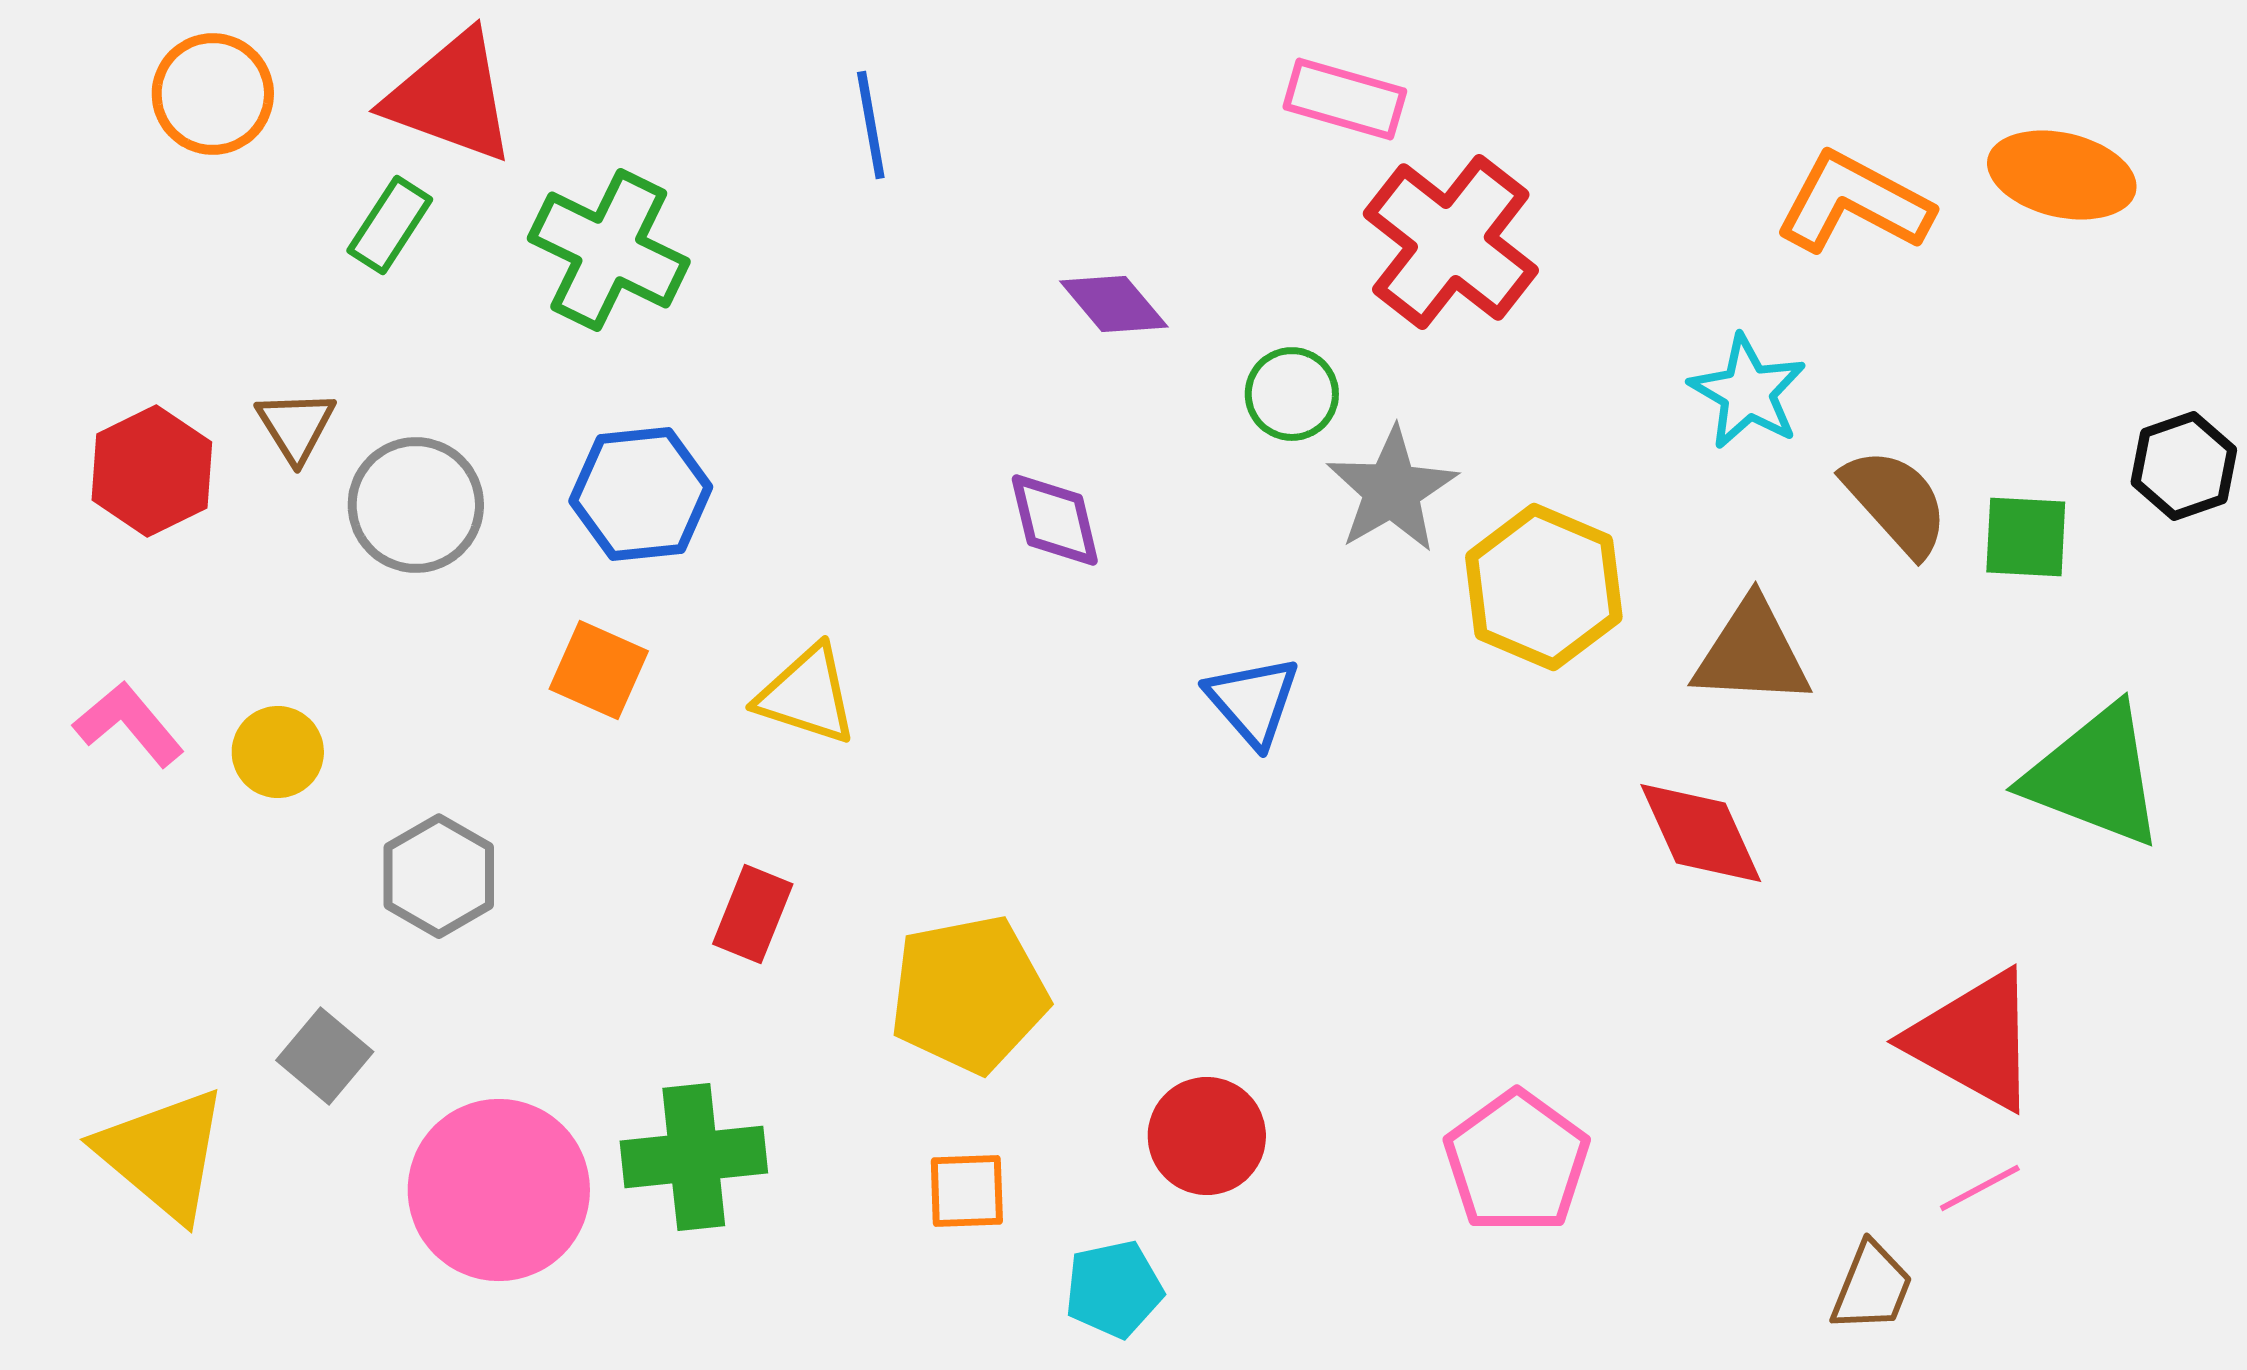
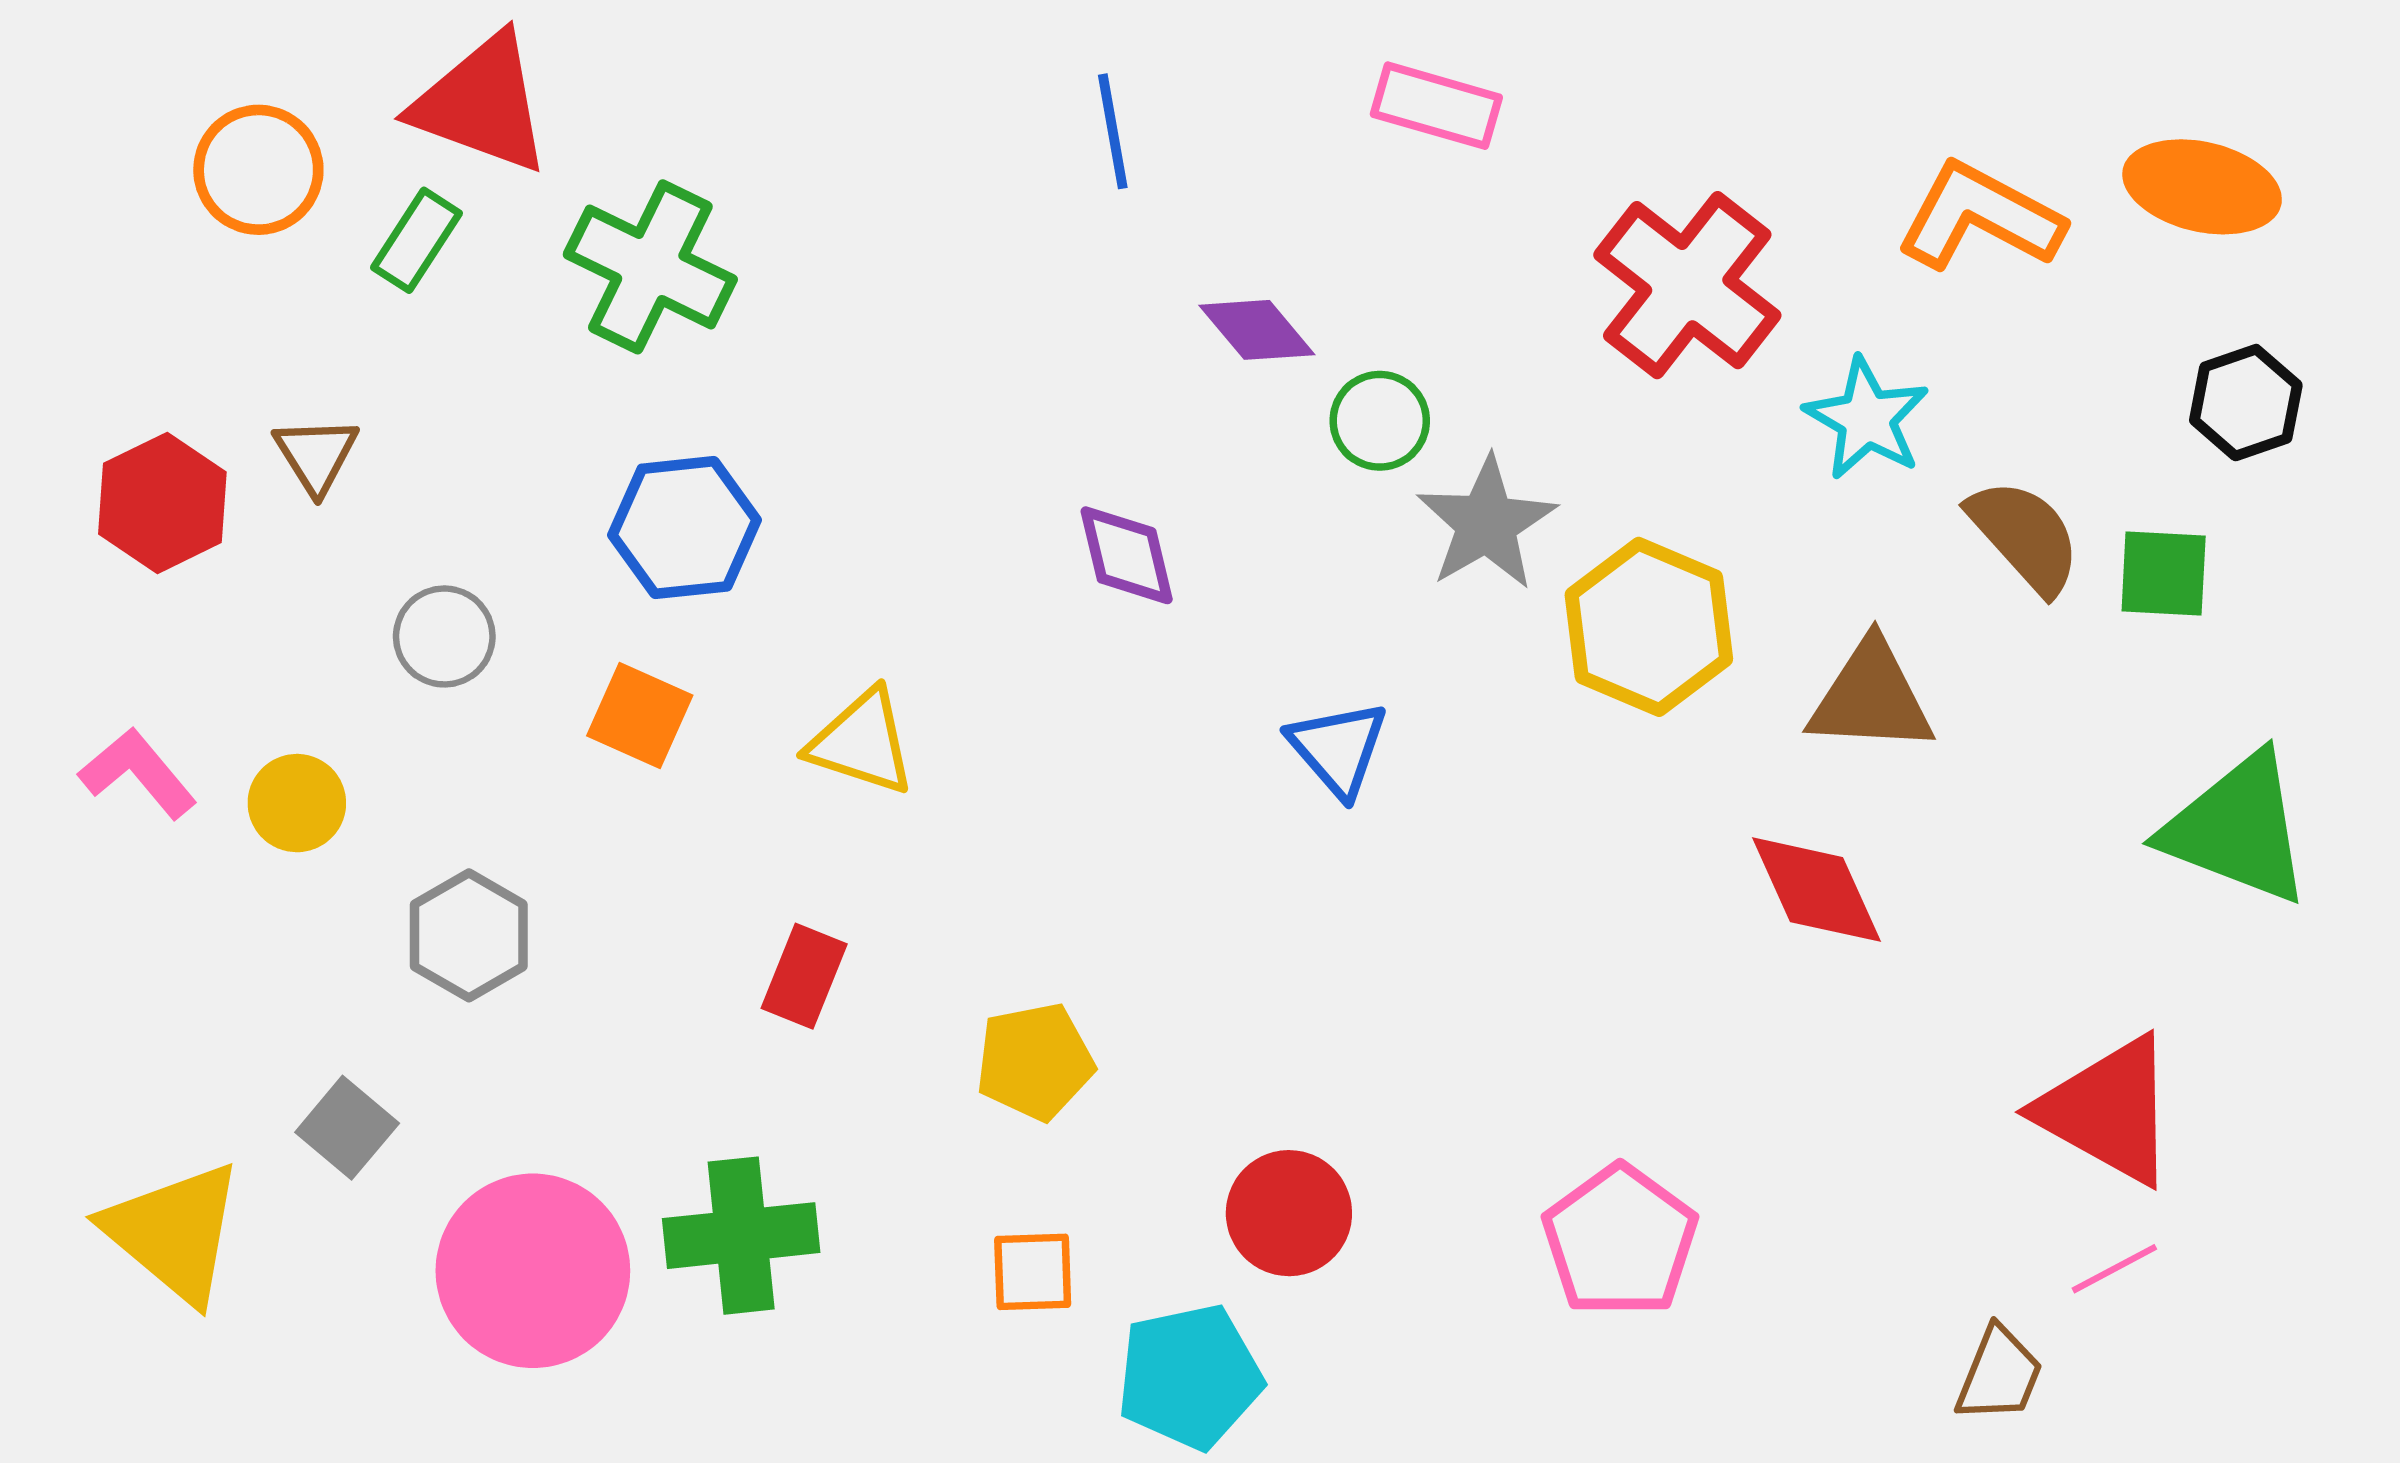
orange circle: (213, 94) -> (258, 170), moved
blue line: (871, 125) -> (1113, 131), moved
red cross: (1451, 242) -> (1687, 285), moved
purple diamond: (1114, 304) -> (1257, 330), moved
black hexagon: (2184, 466) -> (2246, 403), moved
gray circle: (416, 505) -> (444, 636), moved, size x0.7
yellow pentagon: (969, 994) -> (1035, 1061), size x0.7
cyan pentagon: (1114, 1289) -> (1190, 1377), size x1.4

